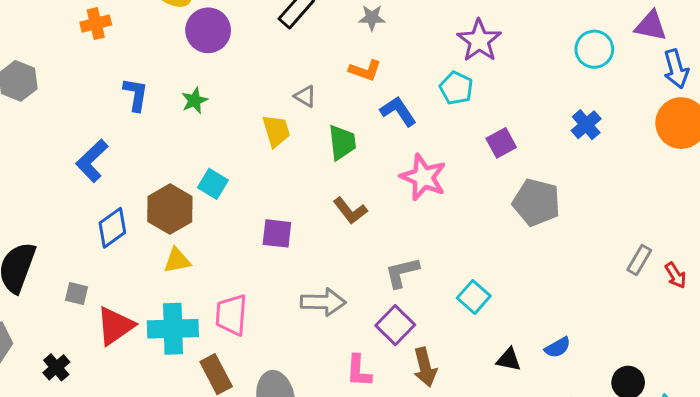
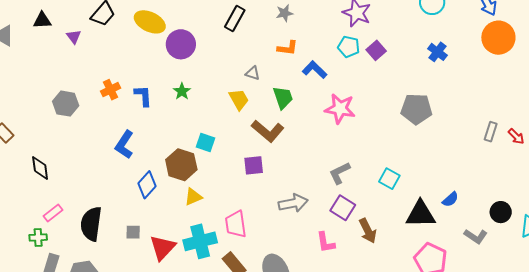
orange cross: (96, 24) -> (111, 90), moved
purple square: (501, 143) -> (376, 50), moved
brown L-shape: (350, 211) -> (268, 131), moved, size x1.4
black triangle: (509, 360) -> (421, 214), size x1.8

